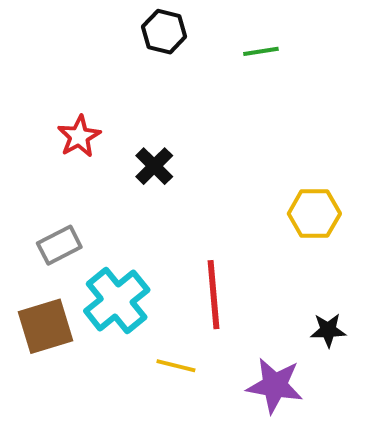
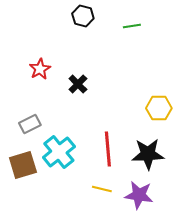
black star: (328, 330) -> (148, 154), moved, size x1.8
yellow line: (176, 366) -> (102, 189), moved

